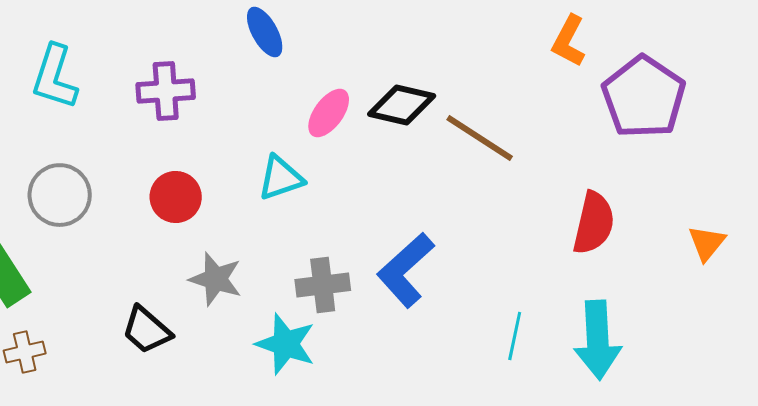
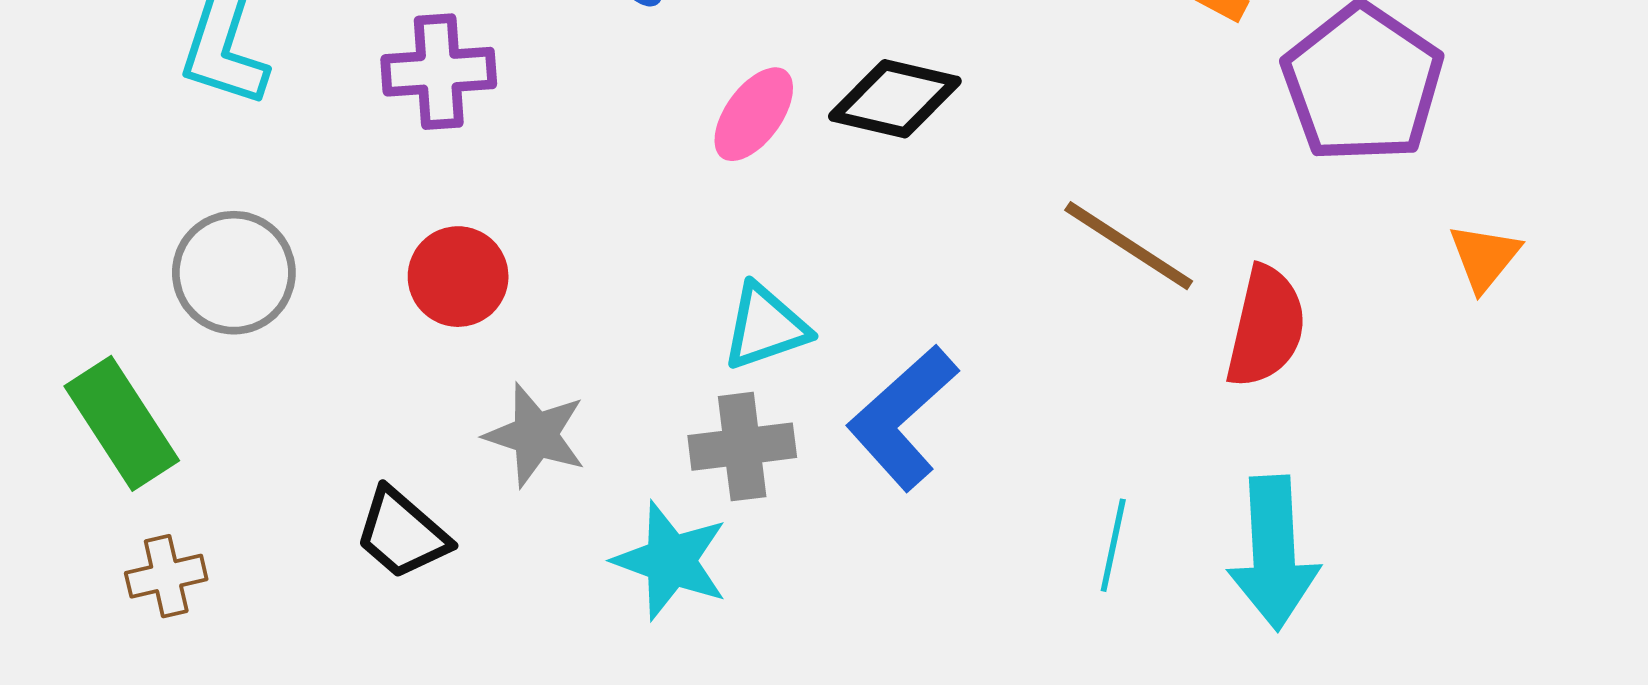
brown line: (480, 138) -> (1129, 246), moved
cyan triangle: (281, 178) -> (765, 327), moved
orange triangle: (707, 243) -> (1484, 257), moved

